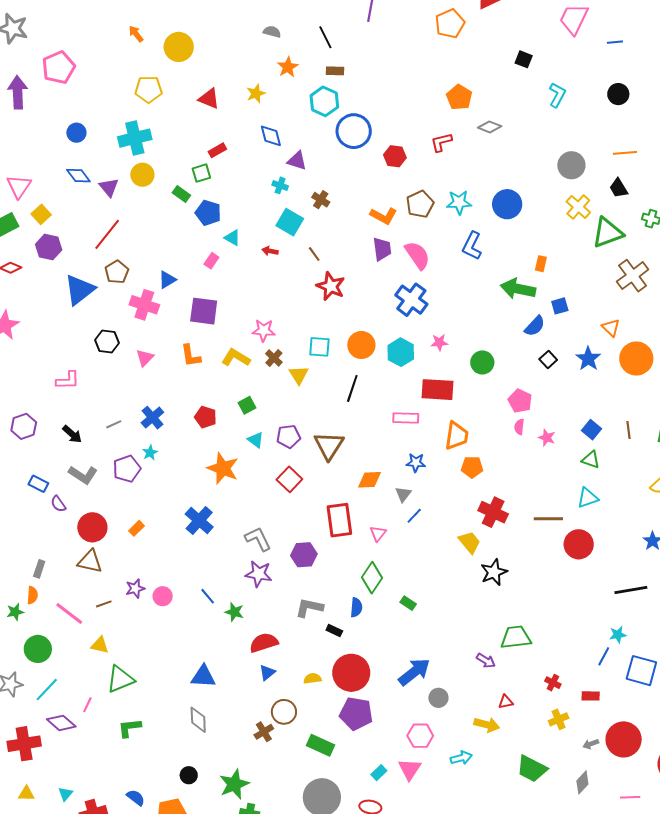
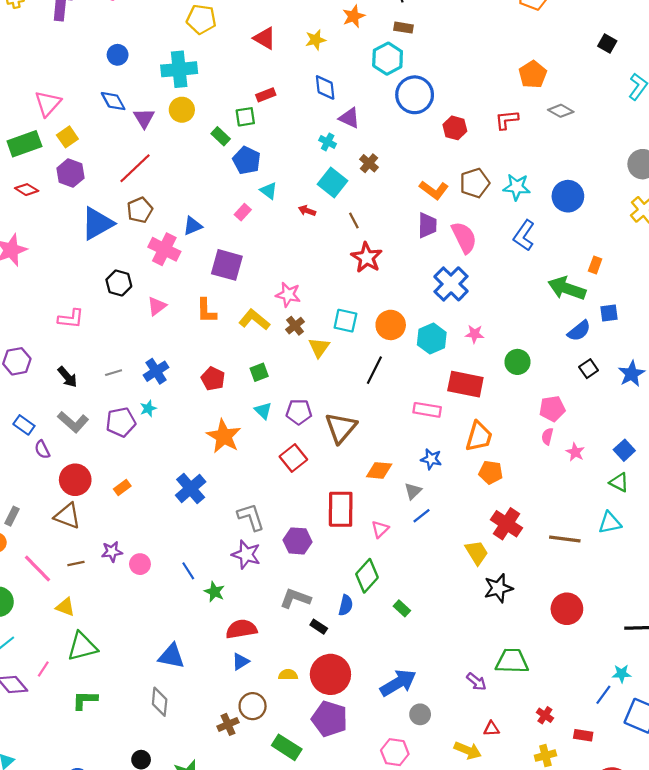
pink pentagon: (520, 401) -> (552, 409), turned 30
red circle: (579, 544) -> (567, 609), moved

